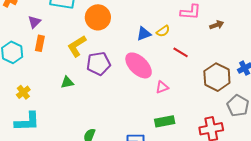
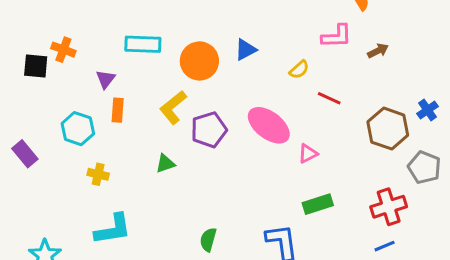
blue triangle: (144, 34) -> (246, 50), moved
yellow cross: (23, 92) -> (98, 174), moved, turned -32

